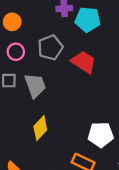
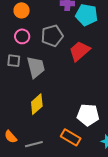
red trapezoid: (84, 62) -> (80, 51), turned -80

